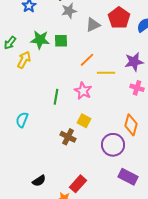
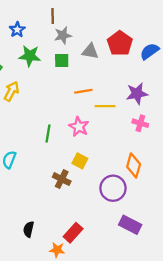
gray triangle: (93, 25) -> (90, 51), turned 35
green star: (40, 40) -> (30, 56), moved
green square: (61, 41) -> (62, 60), moved
orange line: (87, 60) -> (83, 91), turned 35
black semicircle: (39, 181) -> (29, 229), turned 136

